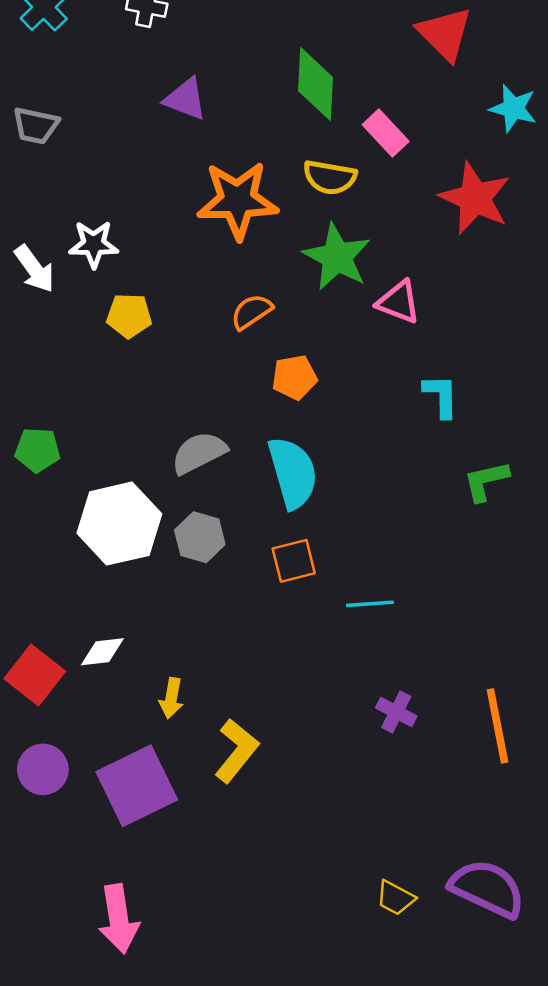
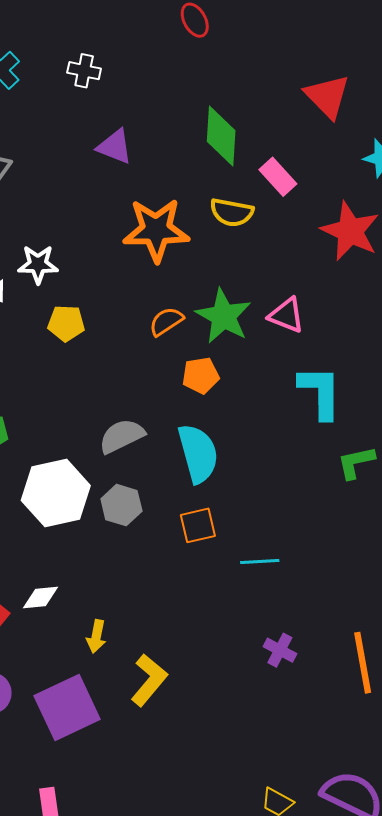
green star: (337, 257) -> (223, 316), moved
cyan L-shape: (441, 396) -> (320, 392), size x1.5

